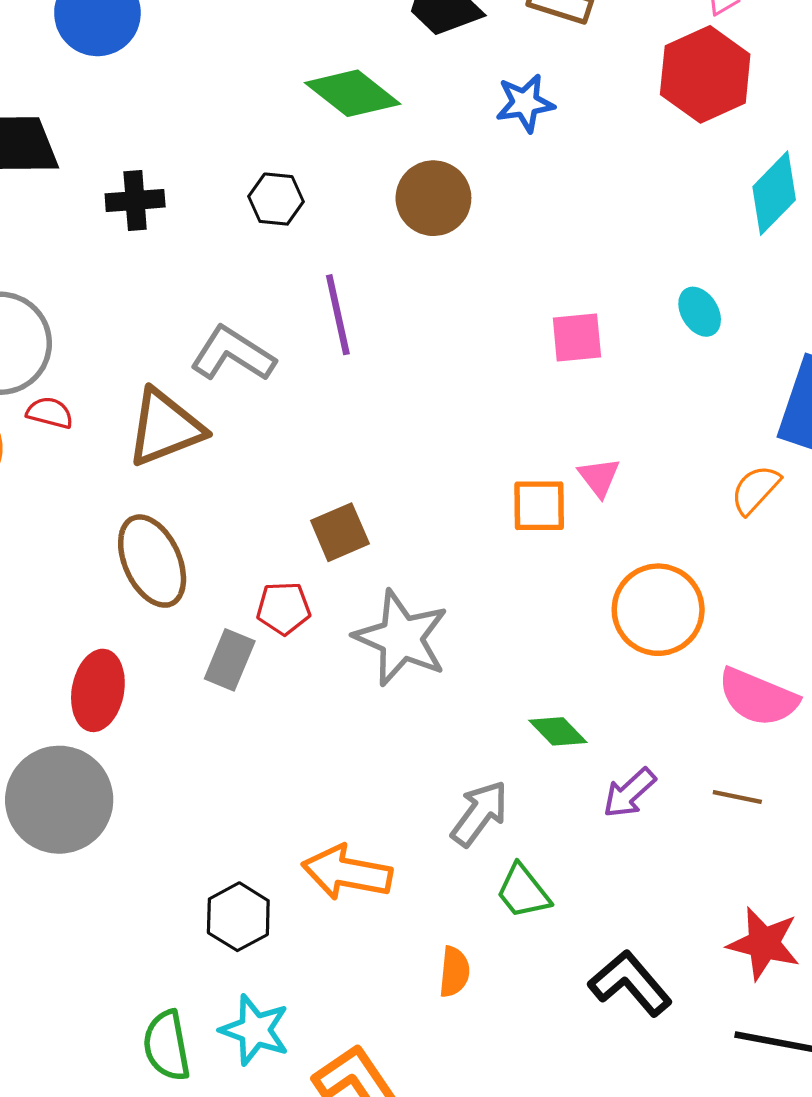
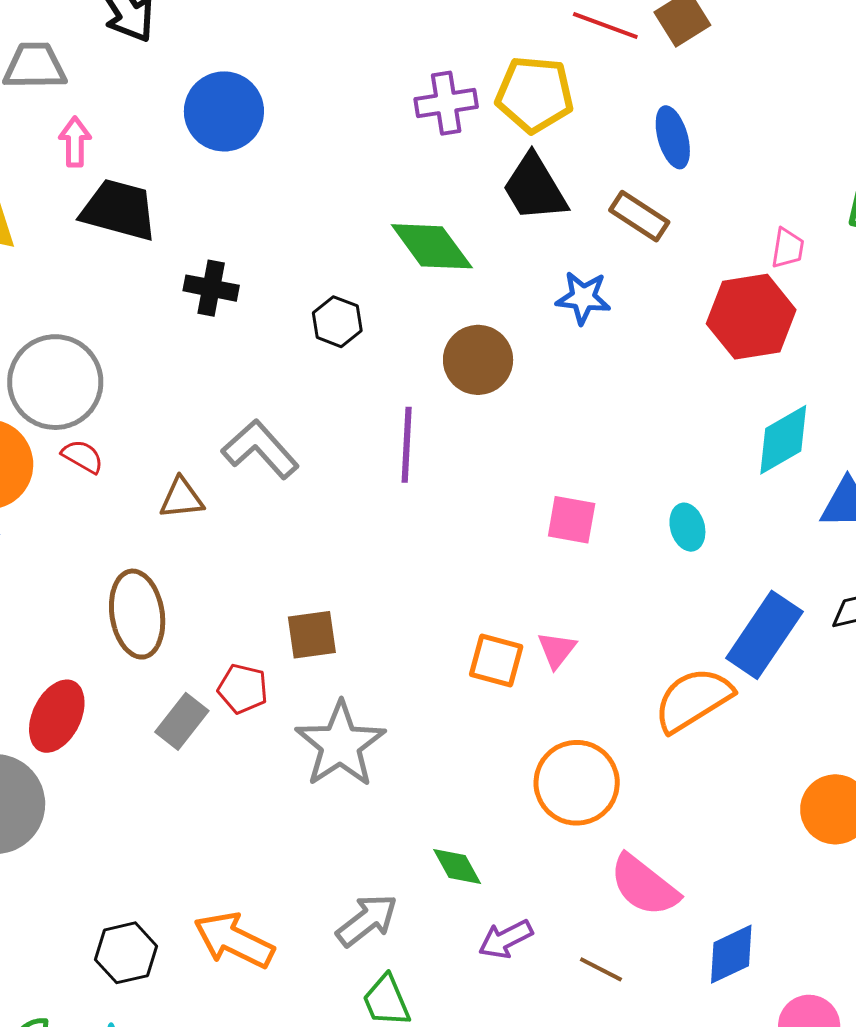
purple line: (338, 315) -> (407, 445), moved
brown triangle: (165, 428) -> (182, 498), size x0.6
orange semicircle: (755, 490) -> (693, 700), size x1.6

